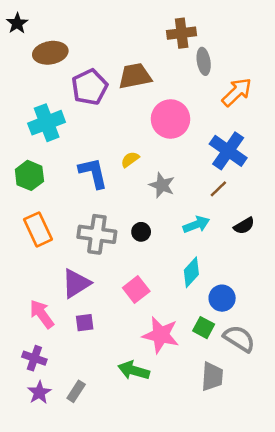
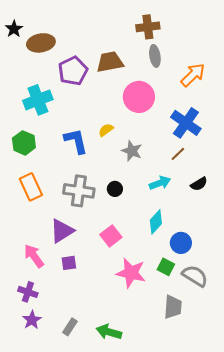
black star: (17, 23) -> (14, 29), moved
gray ellipse: (204, 61) -> (155, 56), moved
green arrow: (134, 370) -> (109, 332), moved
gray rectangle: (76, 391) -> (70, 327), moved

